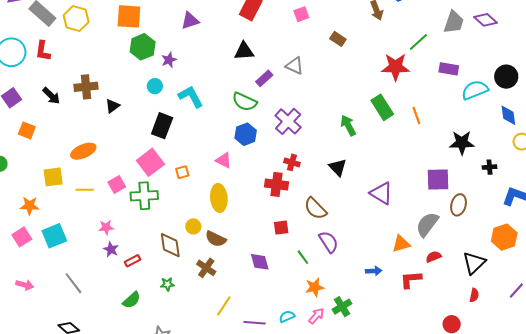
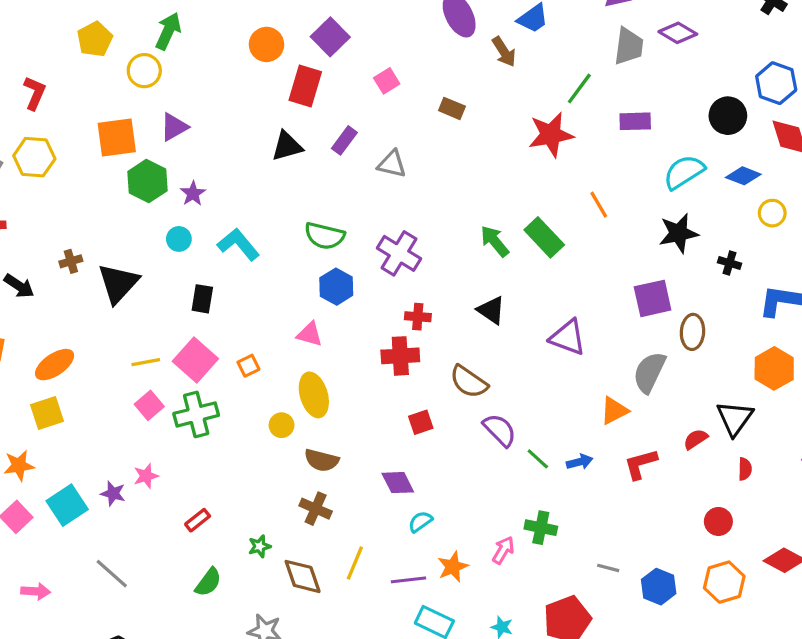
purple triangle: (190, 21) -> (174, 127), moved
black triangle: (244, 51) -> (287, 146), moved
purple rectangle: (264, 78) -> (344, 140), moved
brown cross: (86, 87) -> (71, 261), size x0.6
cyan semicircle: (475, 90) -> (684, 172), moved
black triangle: (112, 106) -> (118, 283), size x1.8
green rectangle: (382, 107) -> (544, 237), moved
blue diamond: (508, 115) -> (743, 176), turned -50
black rectangle: (162, 126) -> (202, 299), size x0.7
orange ellipse: (83, 151) -> (55, 365), moved
black cross: (490, 167) -> (730, 263), turned 32
yellow line: (85, 190) -> (146, 362), moved
yellow circle: (193, 226) -> (282, 425), moved
brown diamond: (170, 245) -> (303, 576), moved
purple star: (111, 249) -> (113, 493), moved
green line: (303, 257) -> (538, 459), moved
red semicircle: (433, 257) -> (696, 439), moved
orange star: (315, 287) -> (453, 567), moved
green cross: (342, 307) -> (541, 528), turned -36
cyan semicircle: (287, 316) -> (420, 522), moved

